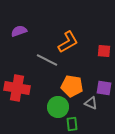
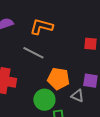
orange L-shape: (68, 42) -> (41, 27), moved, turned -135

